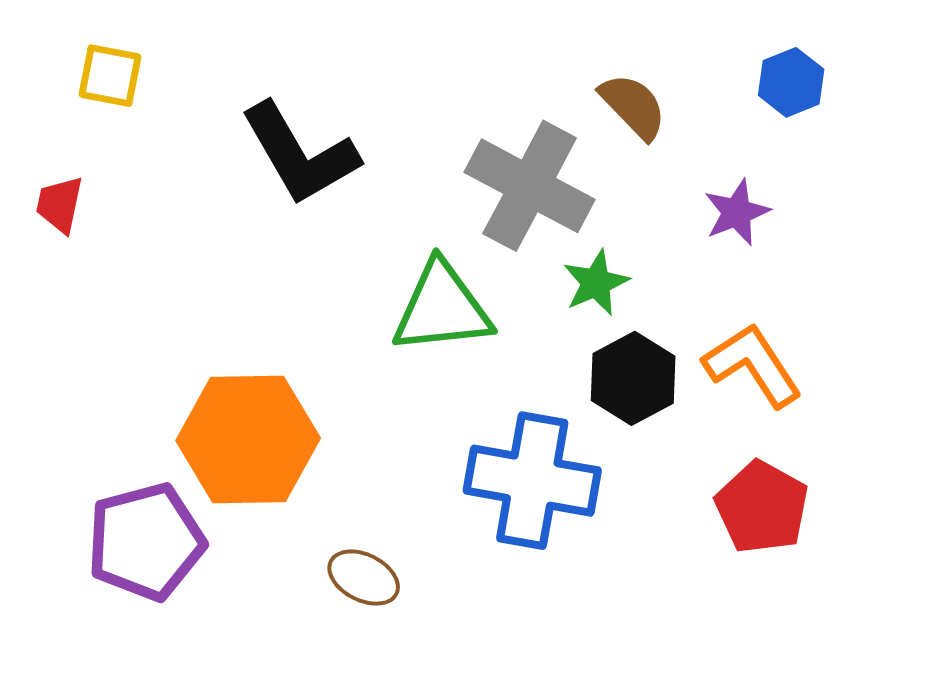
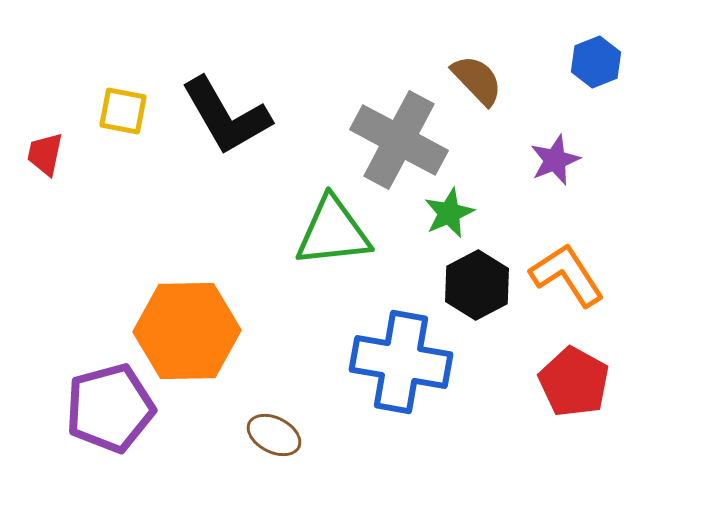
yellow square: (110, 76) -> (123, 111), moved

